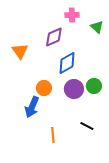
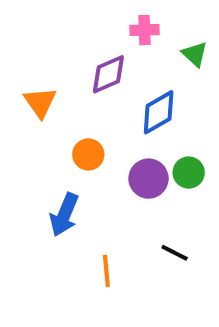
blue diamond: (67, 63) -> (159, 112), moved
orange circle: (44, 88) -> (88, 154), moved

